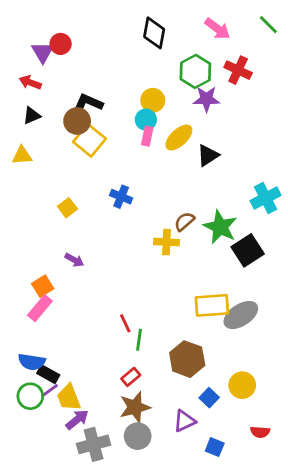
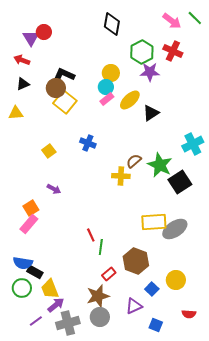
pink arrow: (217, 29) -> (172, 21), moved
pink rectangle: (147, 136) -> (107, 99), turned 40
red rectangle: (131, 377) -> (109, 274), moved
purple line: (50, 391) -> (36, 321), moved

